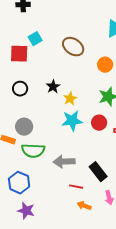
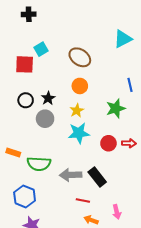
orange circle: (105, 65) -> (80, 86), moved
black star: (53, 87) -> (48, 98), moved
red circle: (99, 123) -> (108, 143), moved
gray circle: (24, 127) -> (45, 119), moved
black rectangle: (98, 172) -> (97, 177), moved

